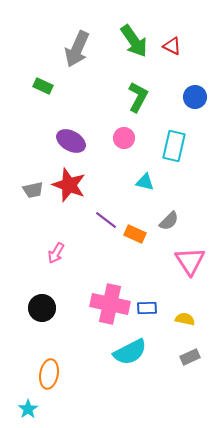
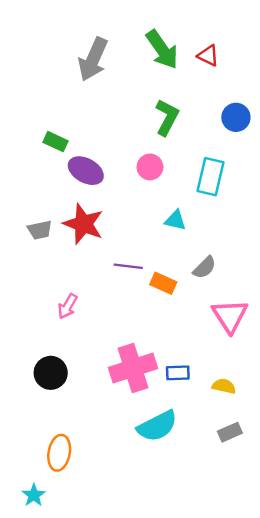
green rectangle: (43, 86) -> (56, 142), moved
purple line: (106, 220) -> (128, 266), turned -30
pink cross: (110, 304) -> (133, 368), turned -30

